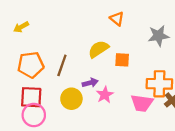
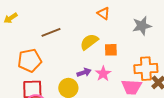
yellow arrow: (21, 27) -> (11, 18), moved
brown line: (62, 65) -> (51, 32), moved, turned 54
pink star: (105, 95) -> (103, 74), moved

